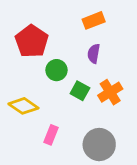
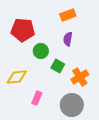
red pentagon: (32, 41) -> (23, 30), turned -30
orange cross: (110, 92) -> (80, 77), moved
yellow diamond: (23, 106) -> (17, 77), turned -40

